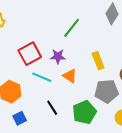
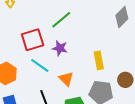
green line: (72, 28) -> (61, 20), moved
orange triangle: (70, 76) -> (66, 79), moved

